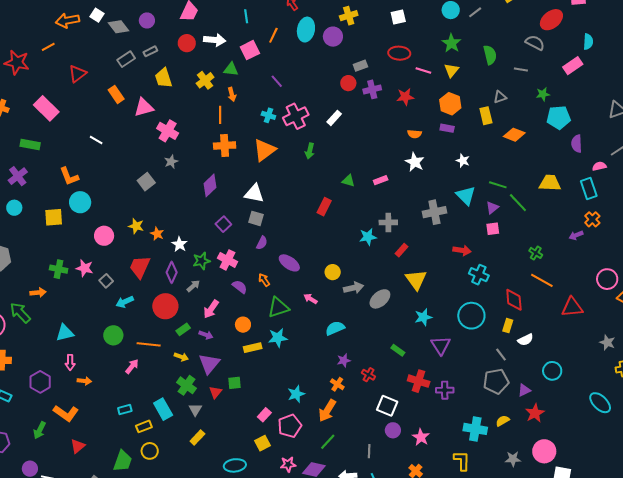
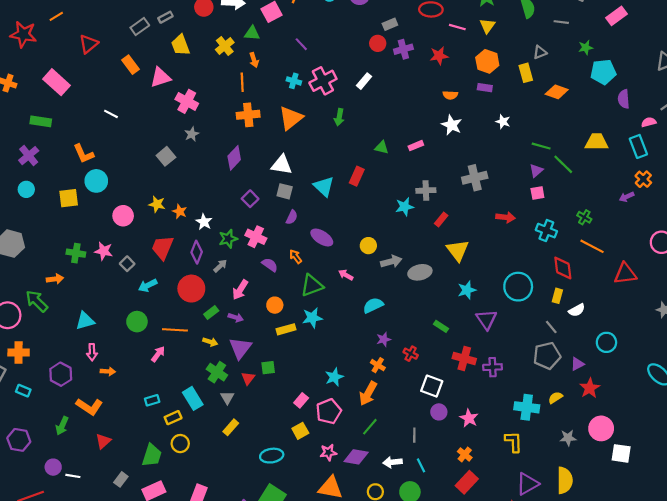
cyan triangle: (466, 196) -> (324, 186), moved
cyan cross: (479, 275) -> (546, 231), moved
gray ellipse: (380, 299) -> (420, 272), turned 30

